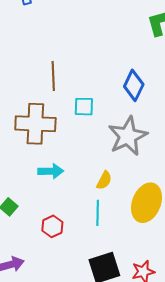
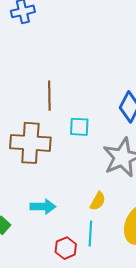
cyan arrow: (51, 171) -> (43, 207), moved
red hexagon: (52, 226) -> (66, 248), moved

